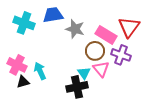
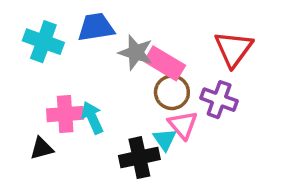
pink rectangle: (106, 35) -> (165, 63), moved
pink cross: (17, 65) -> (65, 114), moved, turned -30
cyan arrow: (40, 71) -> (92, 118), moved
cyan triangle: (84, 73) -> (165, 139), moved

